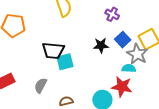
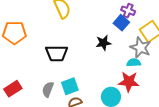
purple cross: (112, 14) -> (128, 11), moved
blue square: (123, 40) -> (121, 23), moved
cyan square: (65, 62) -> (70, 86), moved

